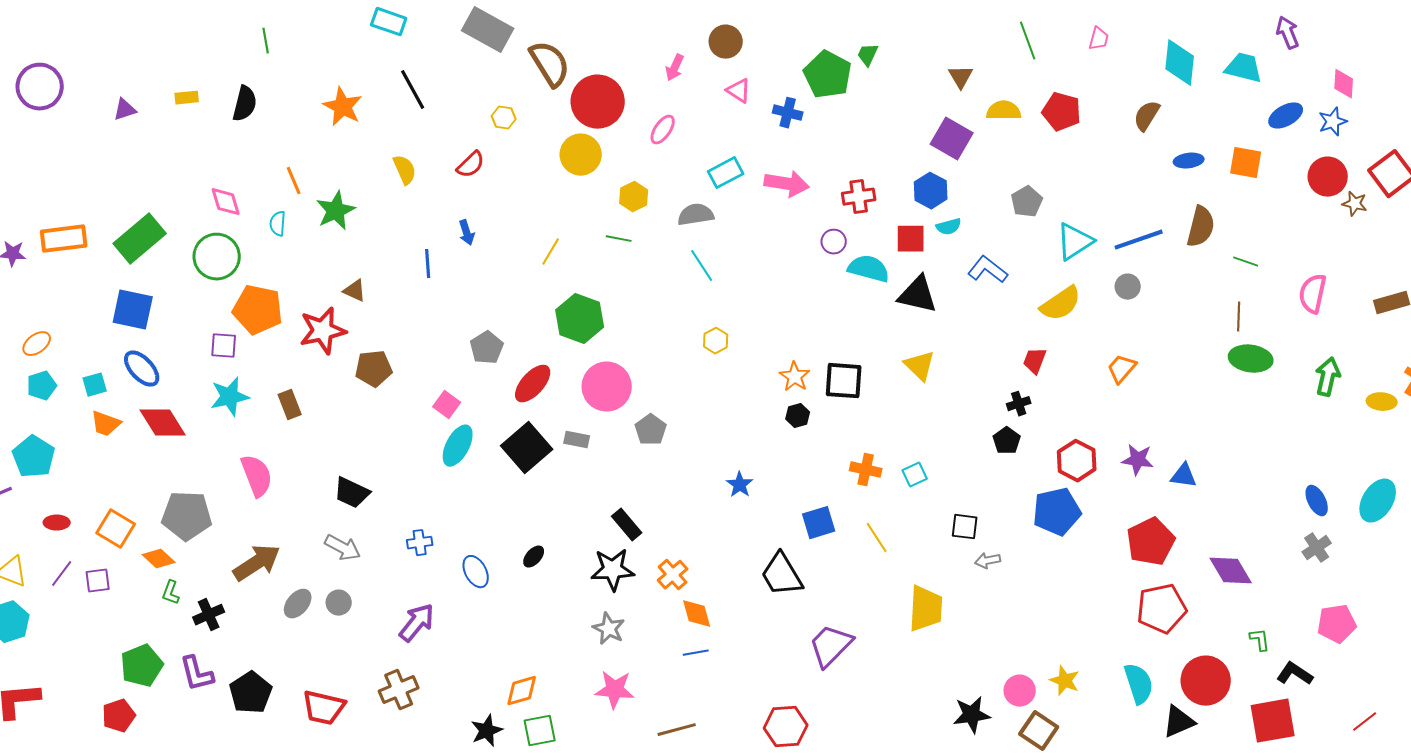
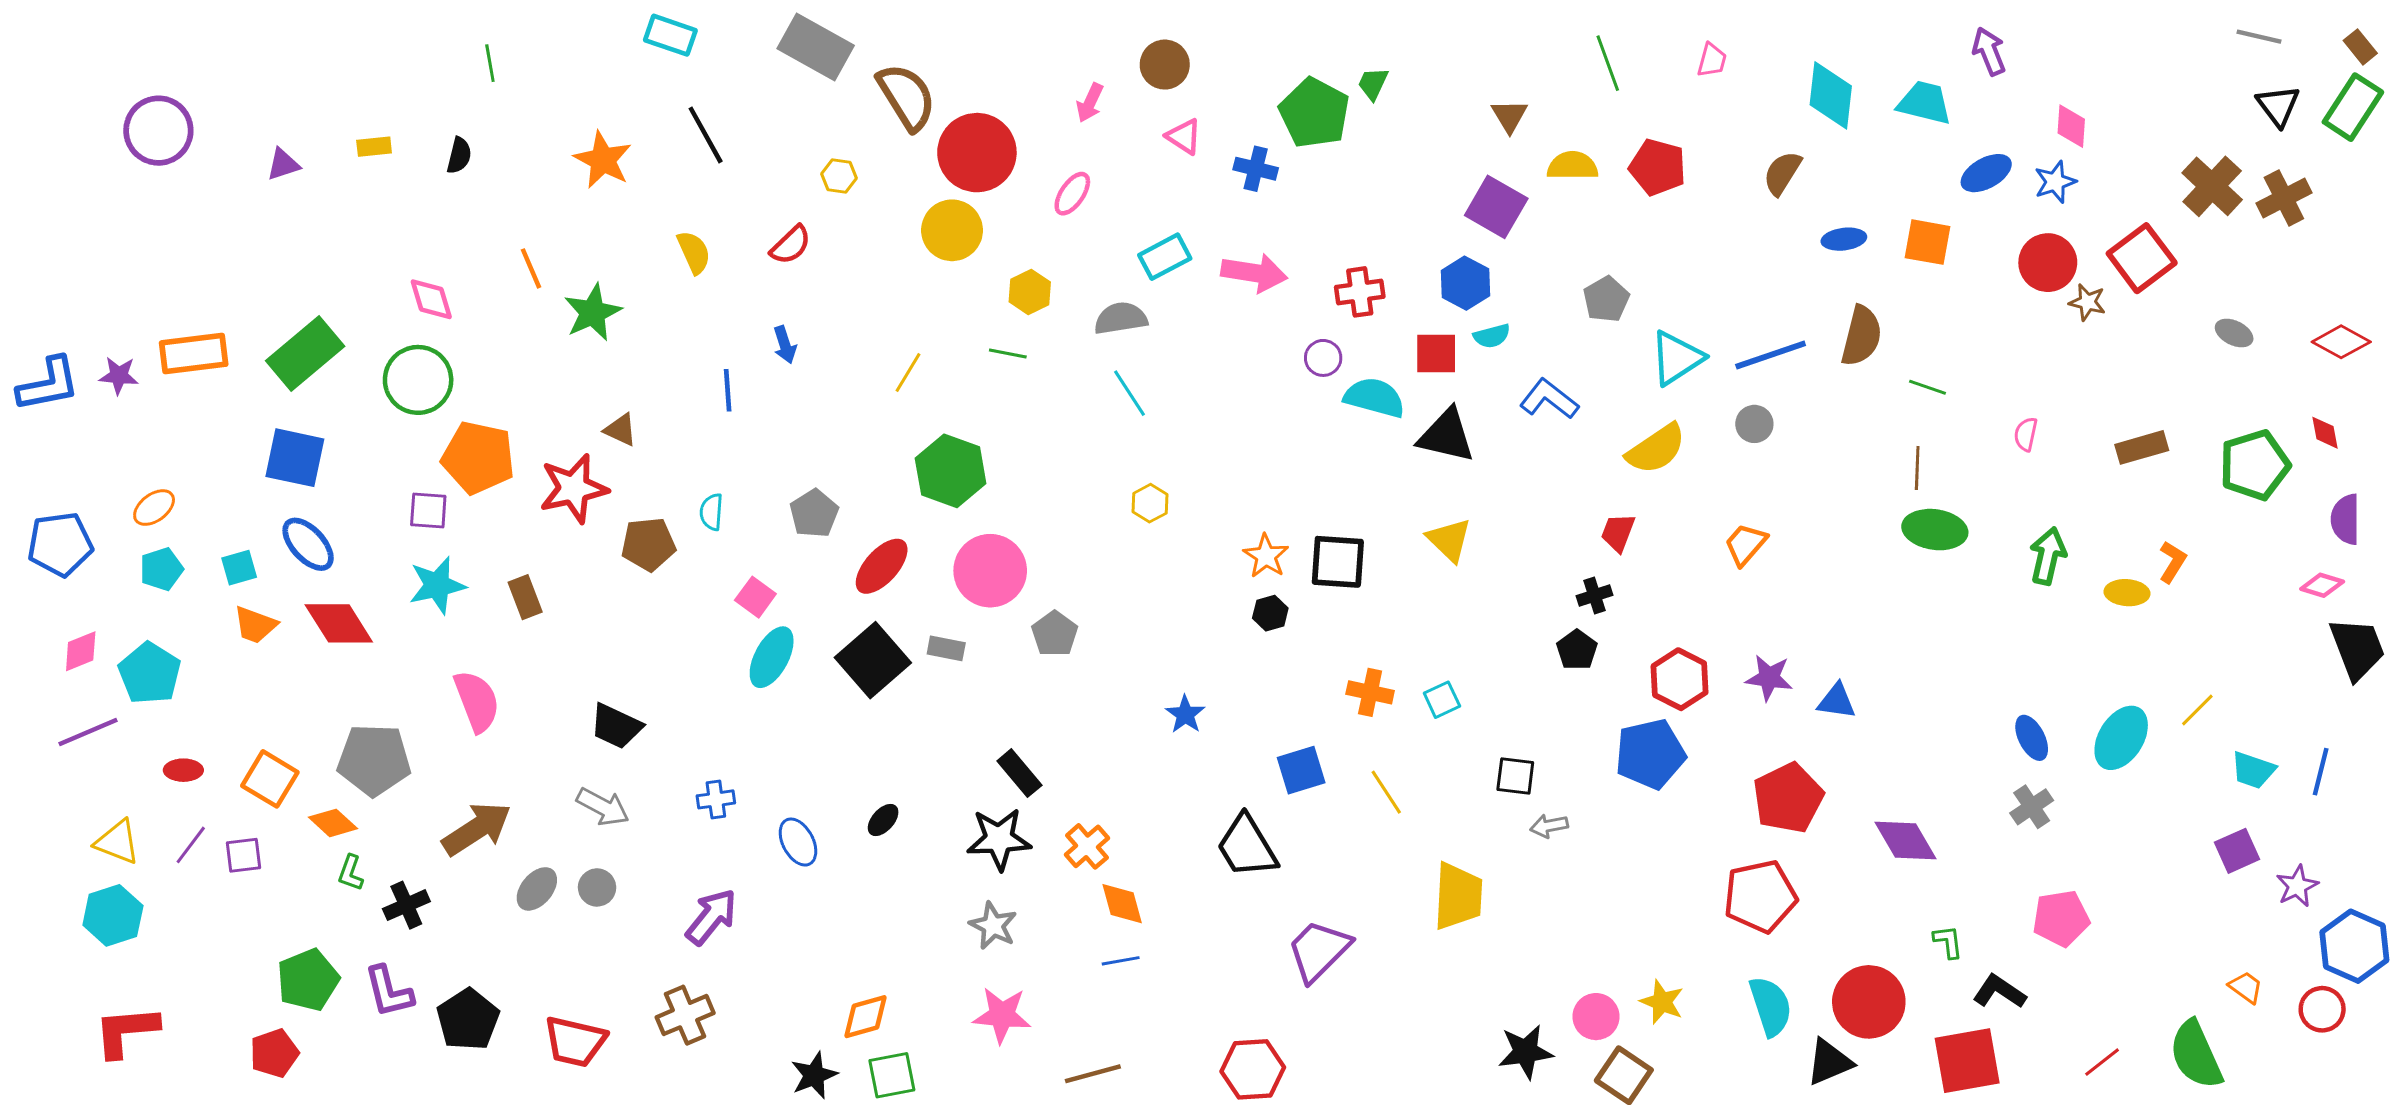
black semicircle: (245, 104) -> (459, 155), size x0.7
cyan semicircle: (278, 224) -> (711, 512), moved
pink semicircle: (1313, 294) -> (2026, 434), size x0.6
red pentagon: (1162, 609) -> (1760, 896), moved

